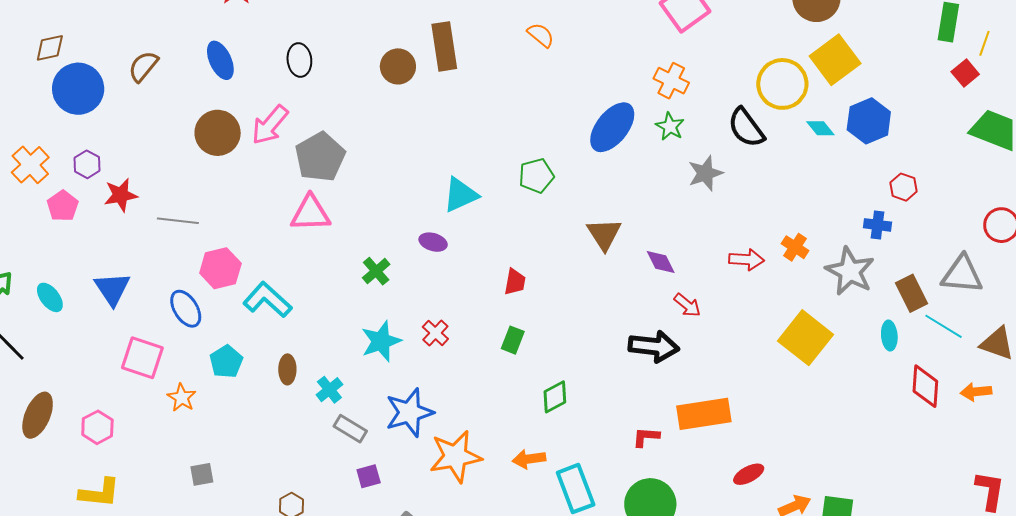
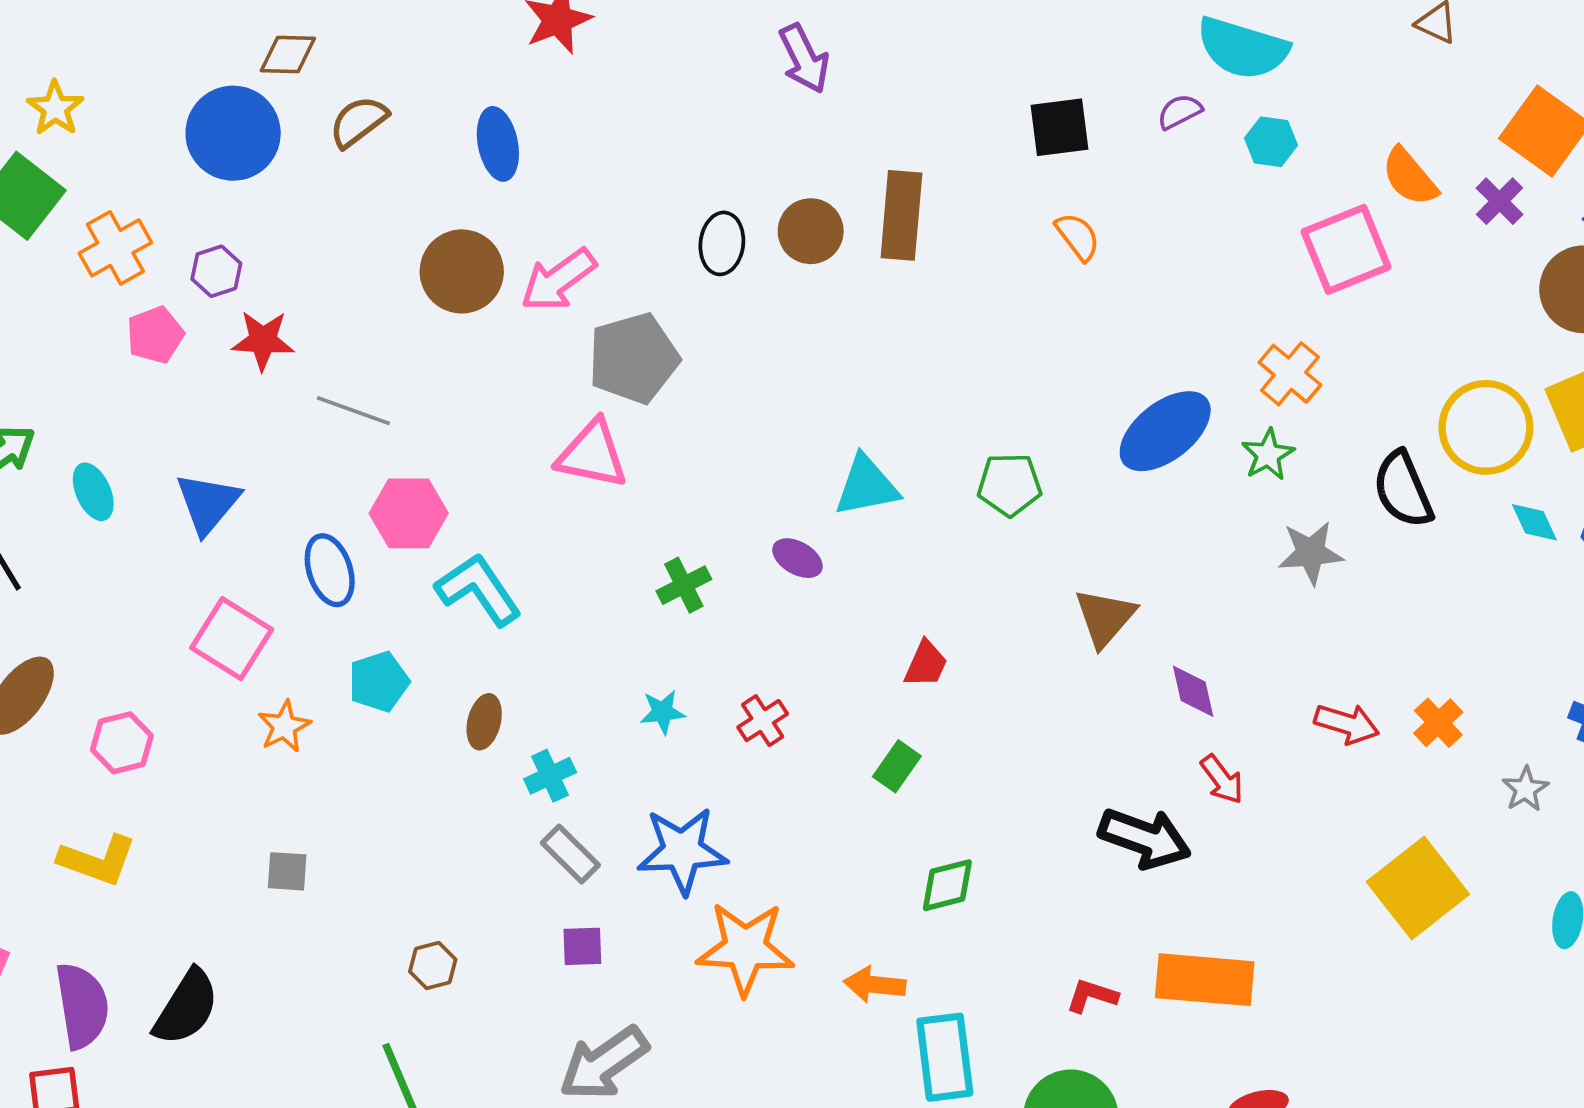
brown diamond: (50, 48) -> (288, 54), moved
black ellipse: (299, 60) -> (722, 243), moved
gray star: (850, 271) -> (1525, 789), size x0.5
cyan star: (381, 341) -> (662, 712), size x0.6

